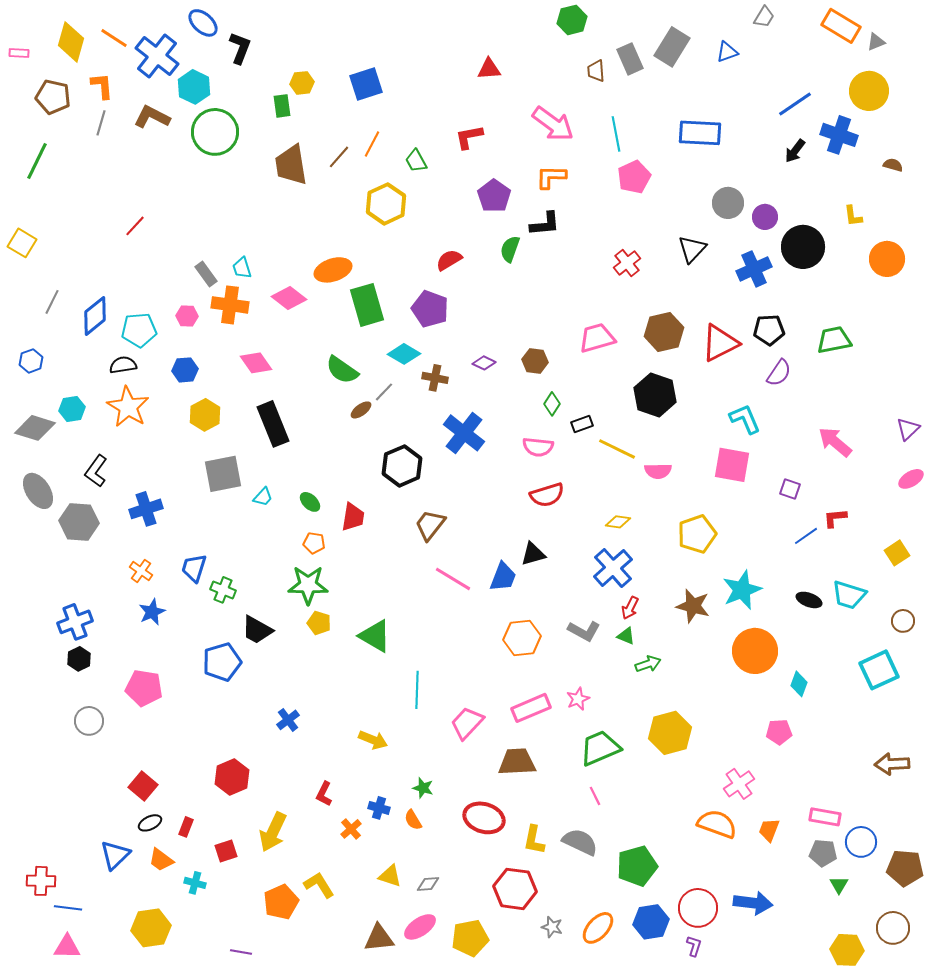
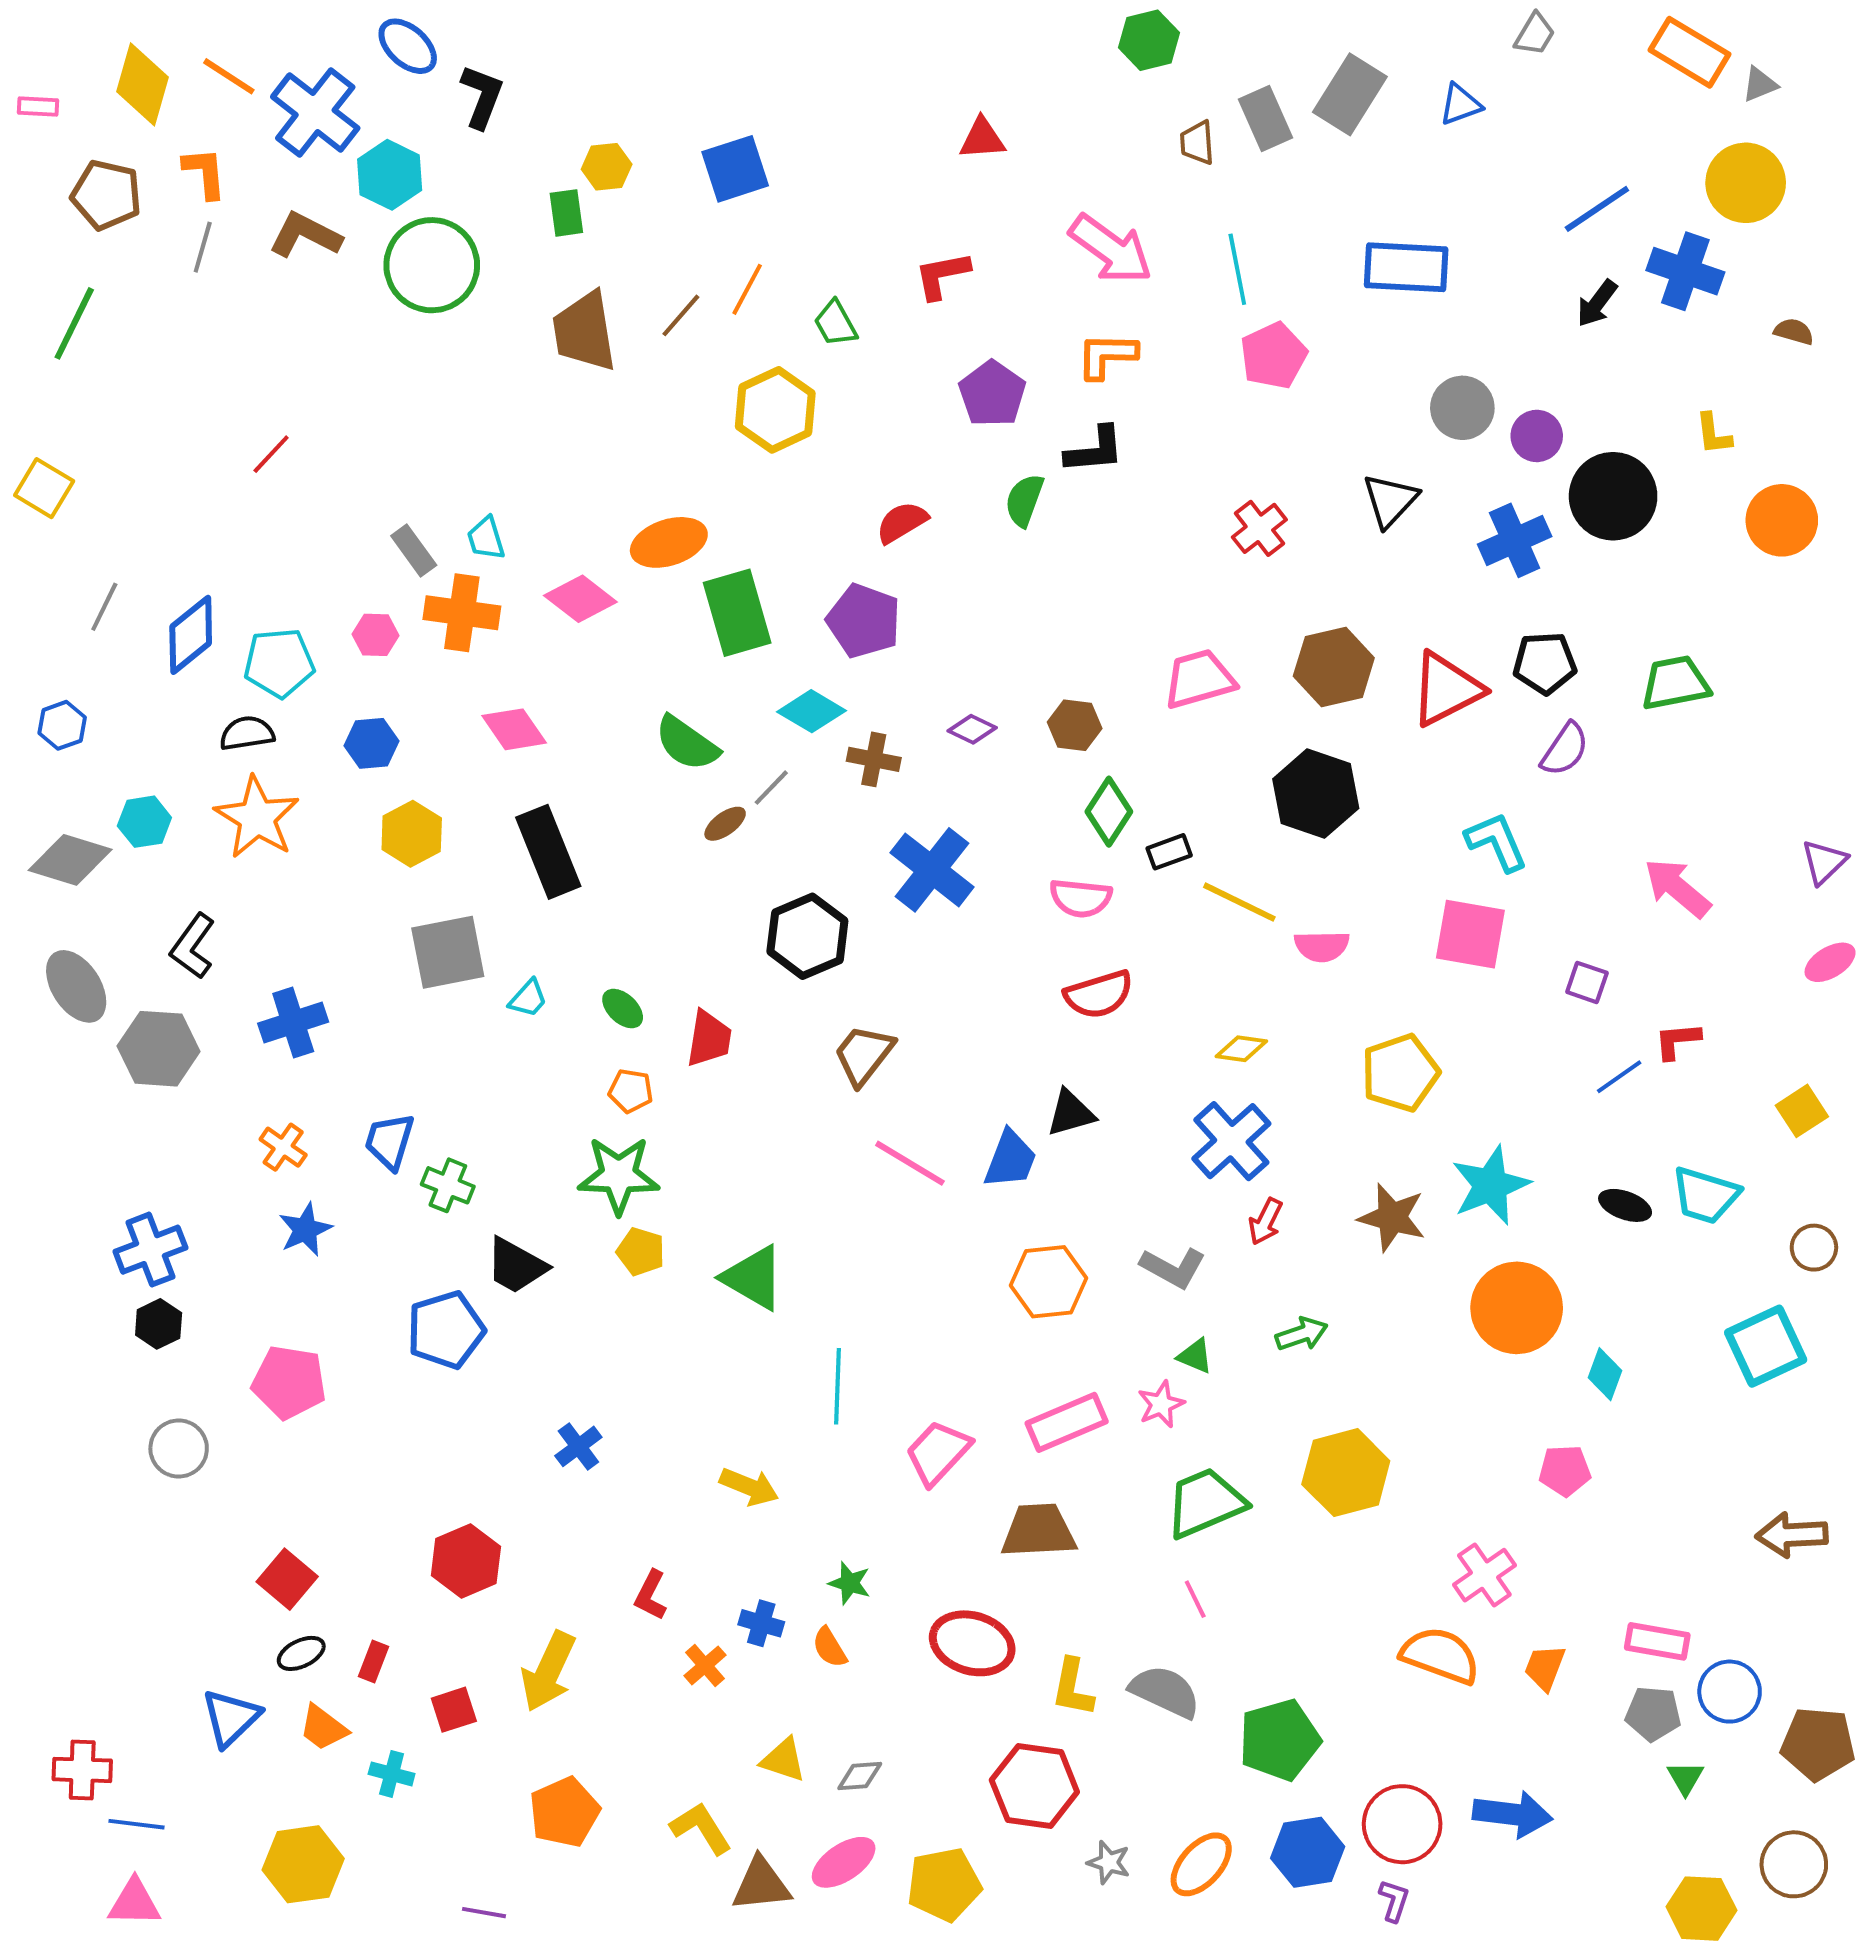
green diamond: (552, 404) -> (1109, 812), size x1.4
green triangle: (626, 636) -> (1195, 1356), moved
yellow L-shape: (319, 885) -> (701, 1828), moved

